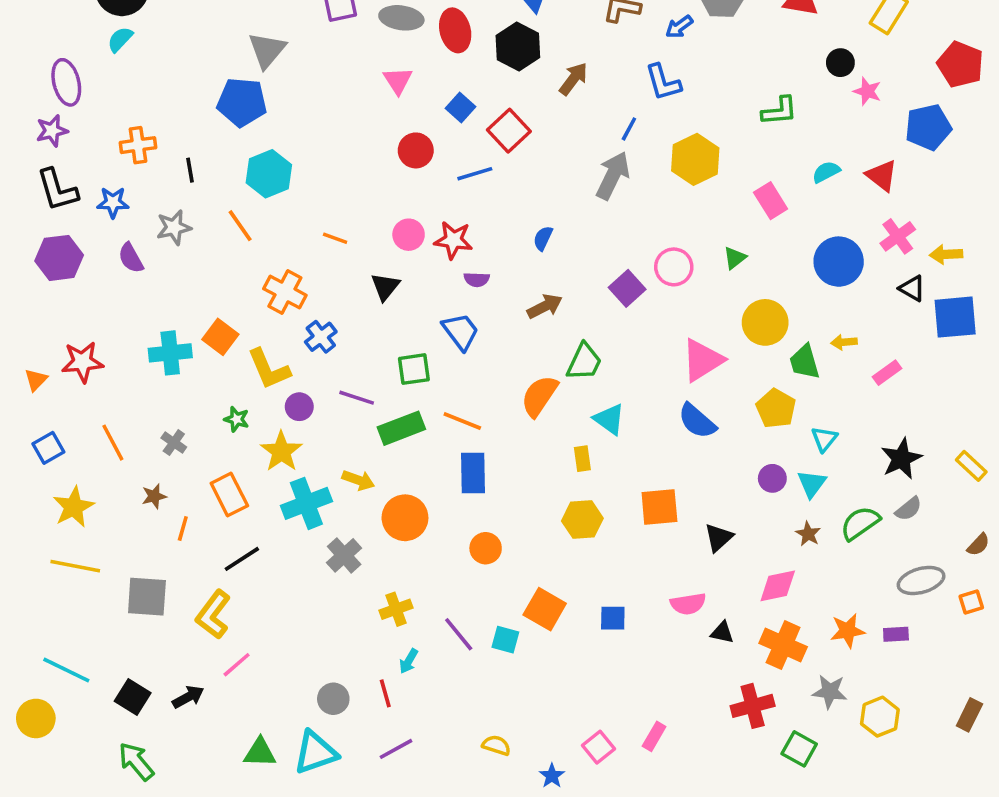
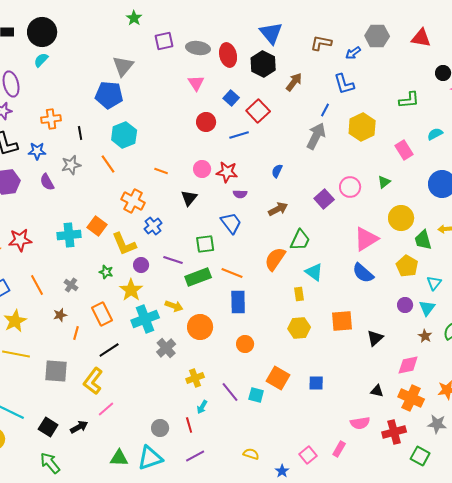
pink semicircle: (688, 604) -> (360, 423), moved

